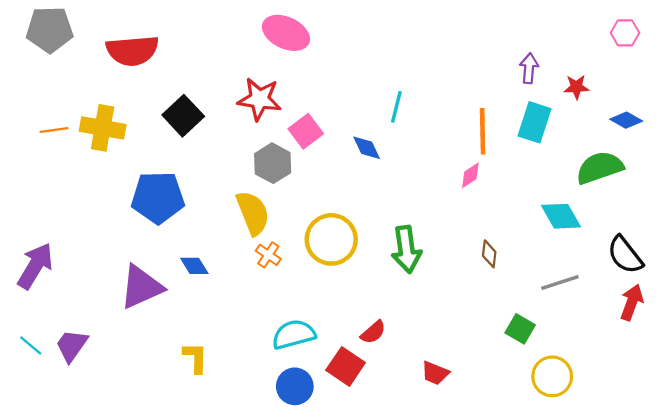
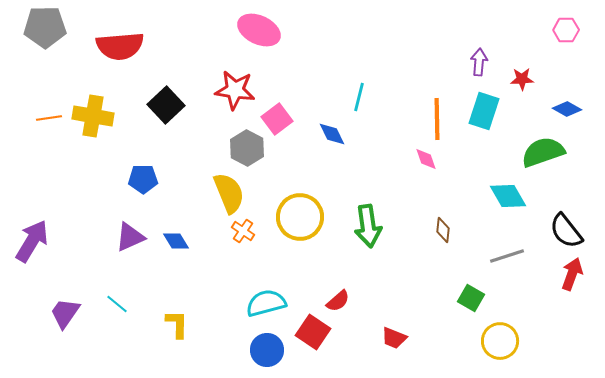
pink diamond: (470, 175) -> (426, 159), turned -75
blue pentagon: (158, 197) -> (143, 179), size x0.6
purple triangle: (141, 287) -> (130, 237), moved, size x0.7
cyan line: (31, 345) -> (117, 304), moved

